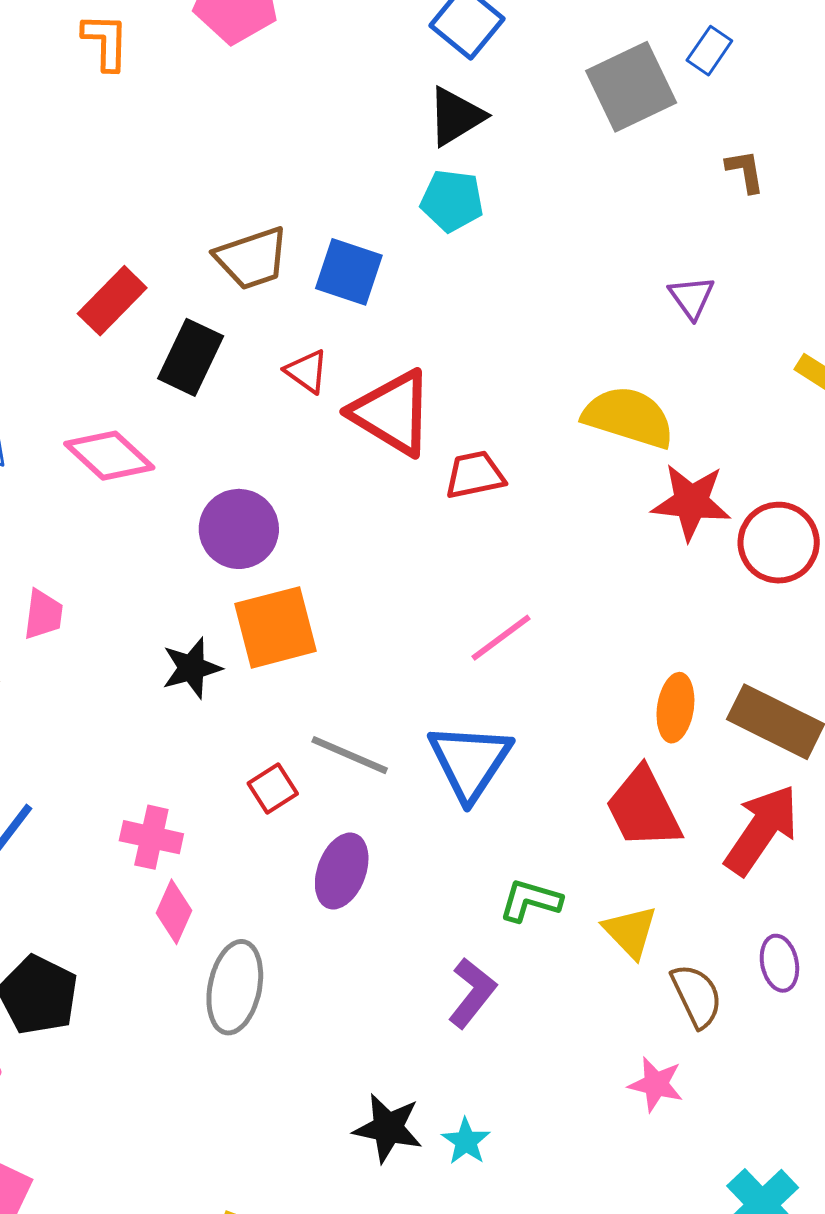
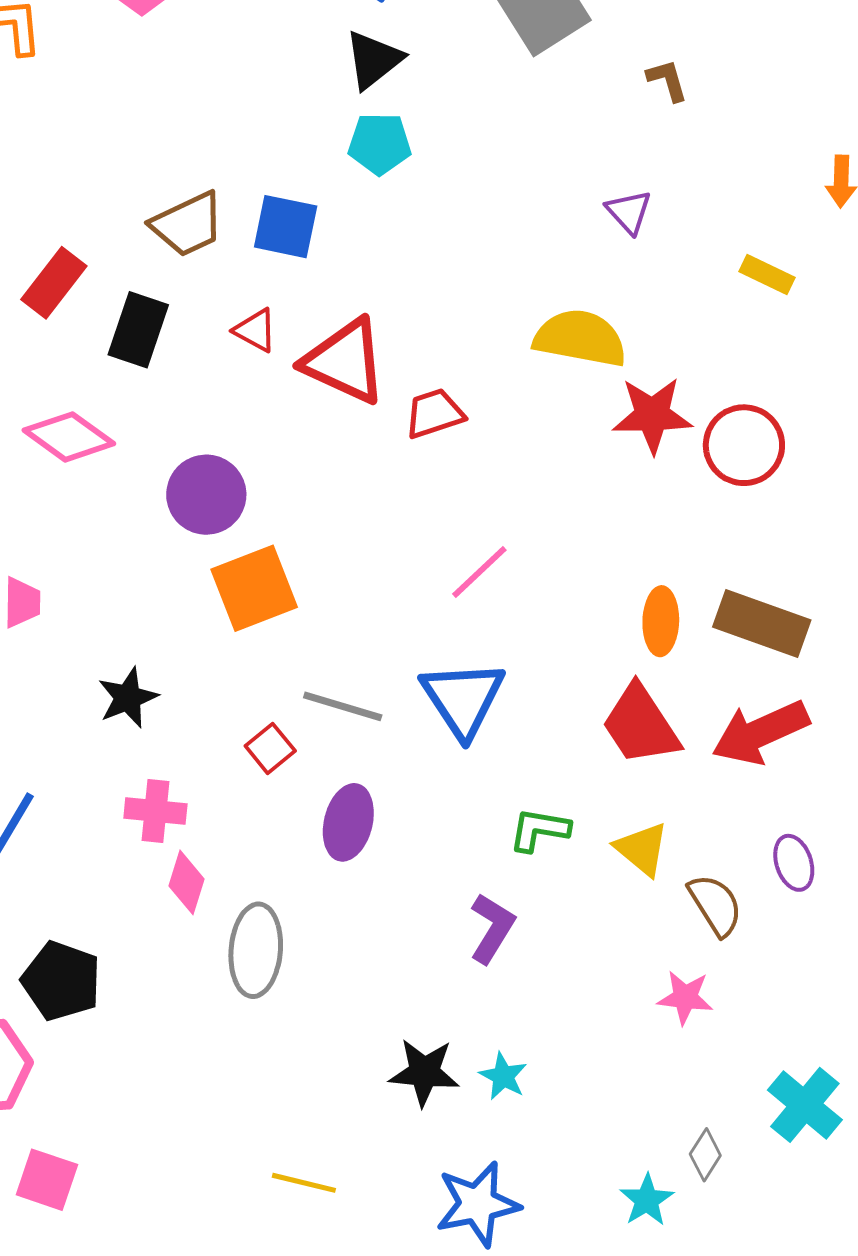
black star: (192, 668) -> (128, 698), moved
red arrow: (761, 830) -> (760, 732), turned -142

